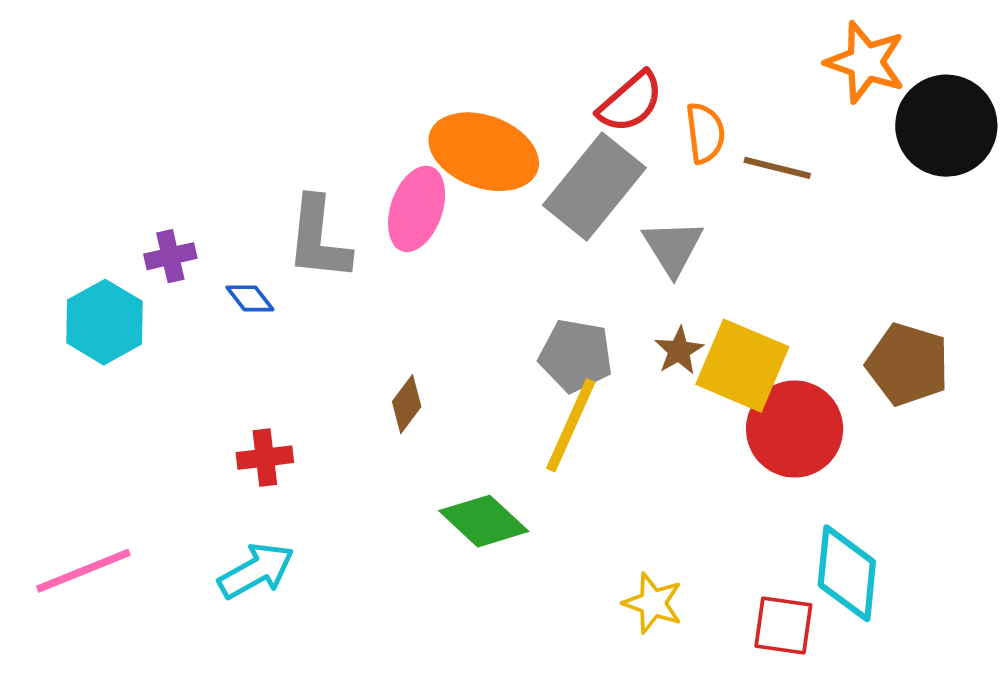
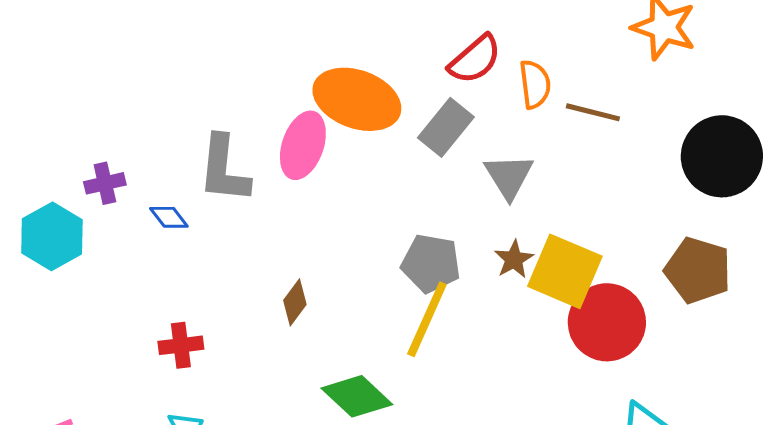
black circle: (946, 126) -> (722, 156), moved
gray rectangle: (594, 187) -> (446, 127), size x0.7

